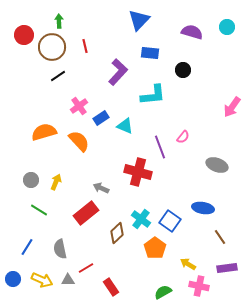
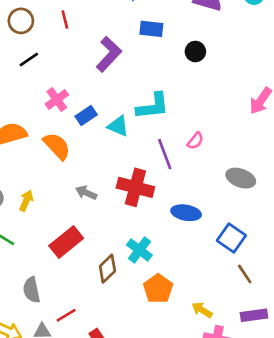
brown circle: (52, 47) -> (21, 21), size x0.7
cyan L-shape: (153, 95) -> (153, 106), moved
gray arrow: (101, 188) -> (86, 193), moved
blue ellipse: (203, 208) -> (186, 213), moved
blue square: (170, 221) -> (231, 238), moved

